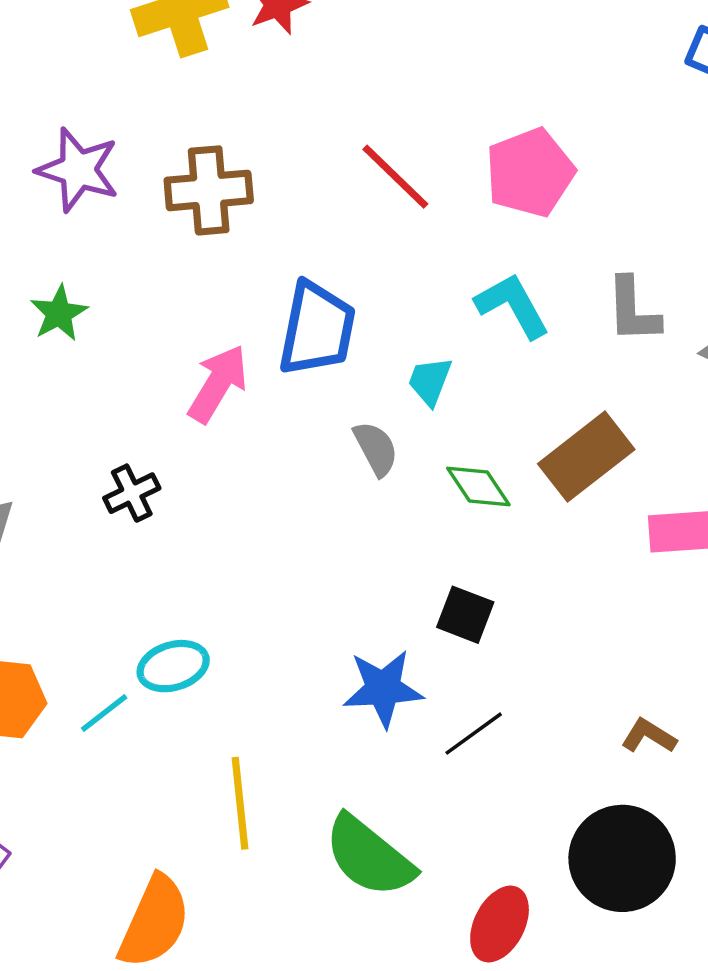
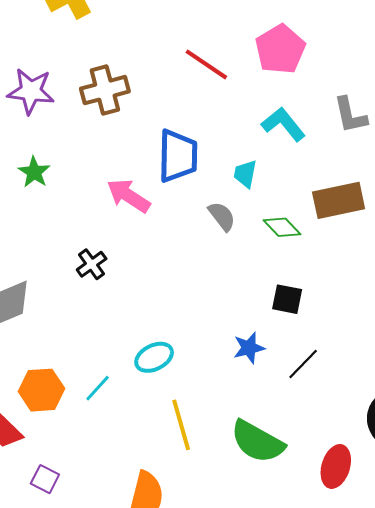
pink arrow: (218, 384) -> (129, 196), turned -78
brown rectangle: (586, 457) -> (339, 200), turned 36
cyan ellipse: (173, 666) -> (154, 357), moved
blue star: (383, 688) -> (249, 348), size x0.7

